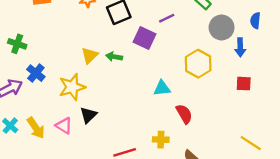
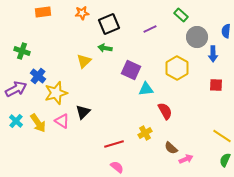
purple square: (144, 38) -> (131, 70), moved
green arrow: (114, 57) -> (105, 48), moved
yellow star: (72, 87) -> (56, 93), moved
yellow cross: (161, 140) -> (145, 133), turned -32

